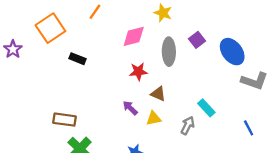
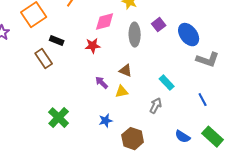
red star: (138, 72) -> (93, 46), moved
brown rectangle: (64, 120) -> (44, 59), moved, turned 48
gray arrow: (188, 125) -> (156, 106), moved

